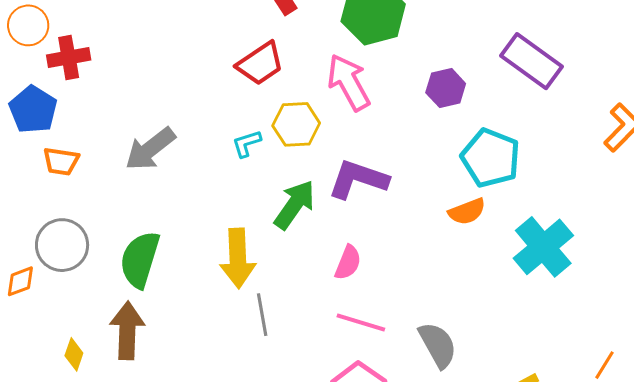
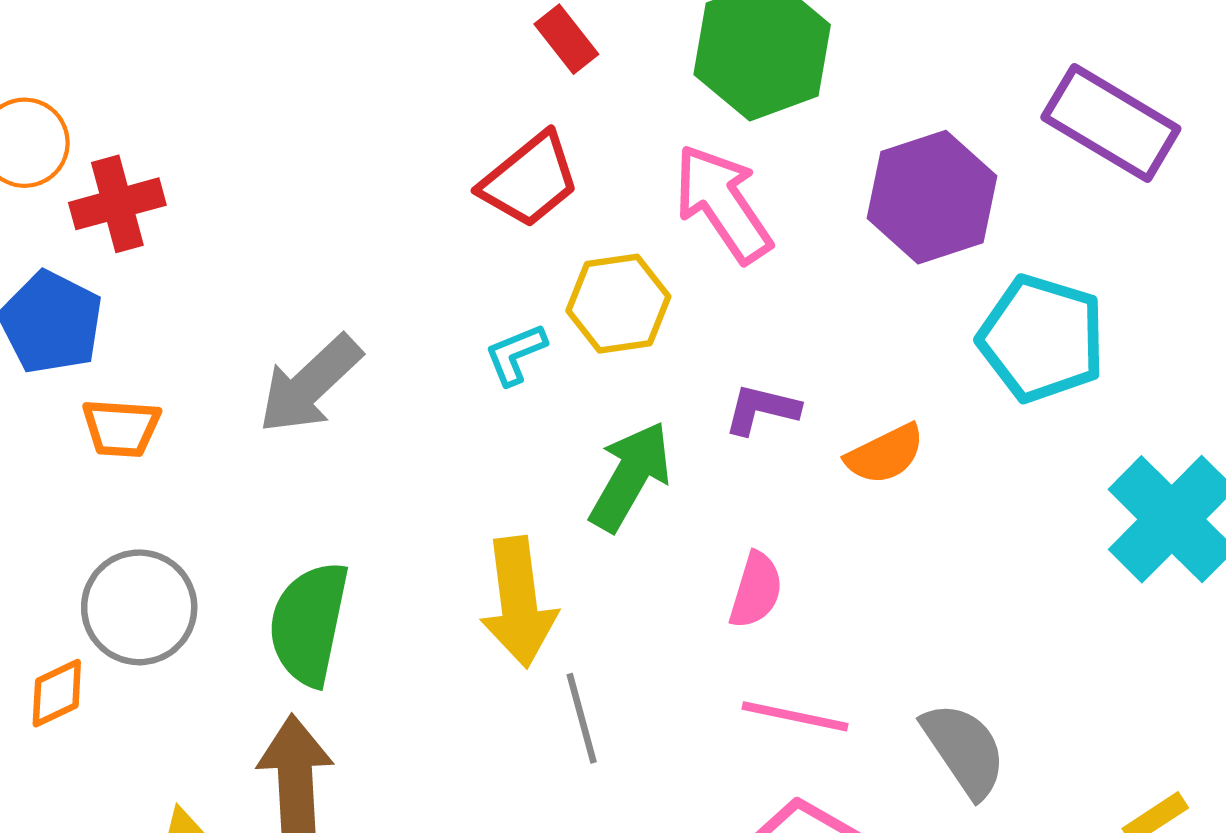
purple hexagon: (446, 88) -> (932, 197), size x1.5
purple L-shape: (358, 179) -> (762, 409), size x0.6
orange semicircle: (467, 211) -> (885, 454), moved

